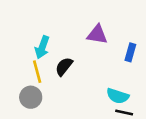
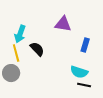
blue rectangle: (130, 52) -> (85, 45), moved
black semicircle: (64, 67) -> (37, 49), turned 98

